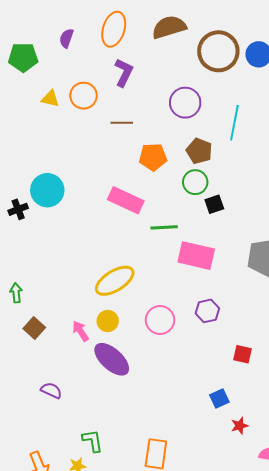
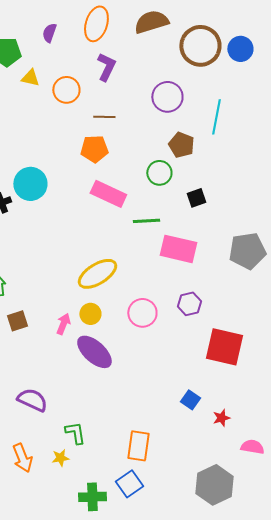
yellow triangle: (50, 99) -> (30, 78), moved
orange pentagon: (153, 157) -> (94, 149), moved
green circle: (195, 182) -> (159, 173), moved
brown square: (34, 328) -> (17, 321), turned 30
pink arrow: (81, 331) -> (63, 324), turned 55
red square: (243, 354) -> (224, 347), size x2.0
purple semicircle: (51, 390) -> (32, 400), moved, size x1.4
blue square: (219, 398) -> (190, 400), moved, turned -30

